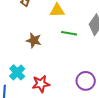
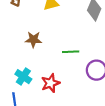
green line: (69, 33) -> (71, 52), moved

